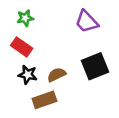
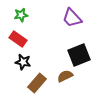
brown semicircle: (56, 75) -> (65, 76), moved
brown rectangle: (44, 100) -> (37, 83), turned -30

